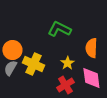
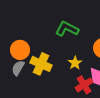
red cross: (65, 85) -> (84, 85), moved

